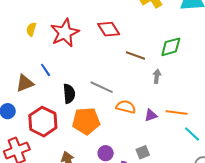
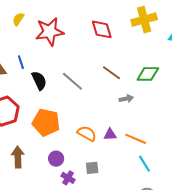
red diamond: (109, 29) -> (102, 29), moved
gray arrow: (157, 76) -> (126, 99), turned 56
gray line: (102, 87) -> (72, 81), moved
black semicircle: (69, 94) -> (39, 81), moved, turned -36
orange semicircle: (126, 107) -> (87, 133), moved

